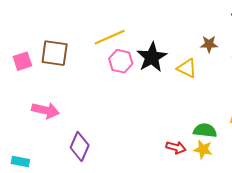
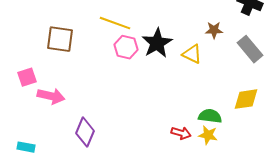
yellow line: (110, 37) -> (115, 23), turned 44
pink square: (22, 61) -> (27, 77), moved

